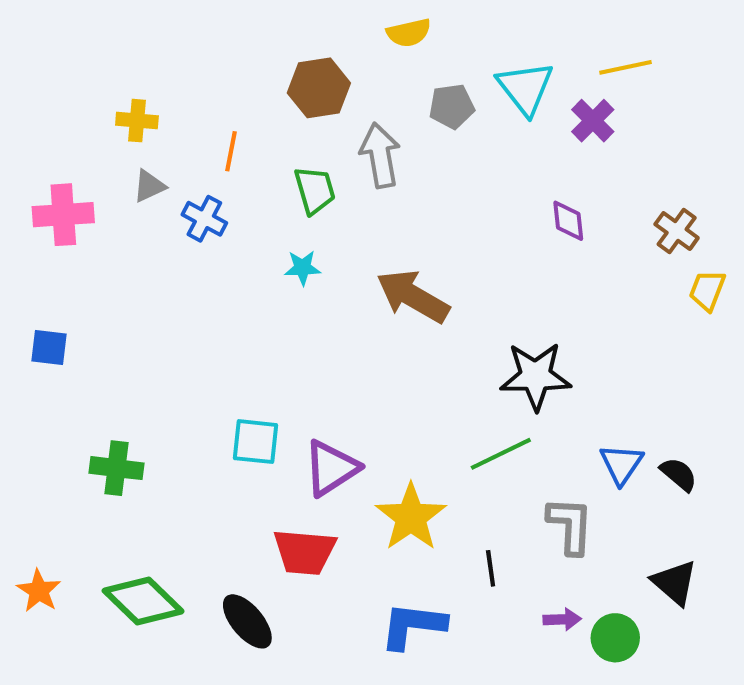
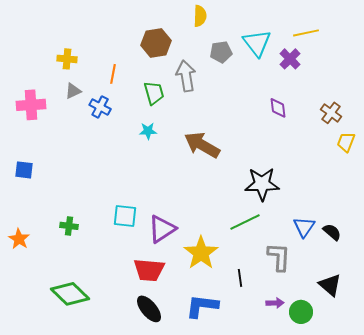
yellow semicircle: (409, 33) -> (200, 16), turned -75
green cross: (116, 468) -> (69, 226), moved, size x0.7
orange star: (39, 591) -> (19, 239), moved
black ellipse: (247, 621) -> (149, 309), moved

